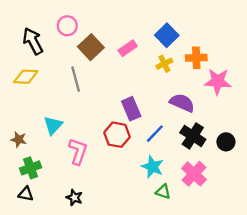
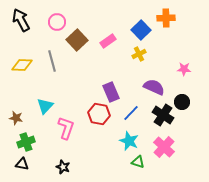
black arrow: (33, 41) -> (21, 20), moved
orange cross: (196, 58) -> (166, 18), moved
gray line: (76, 79) -> (52, 61), moved
pink star: (218, 81) -> (184, 69), size x0.6
black circle: (226, 142) -> (182, 102), moved

